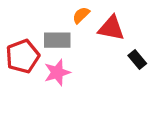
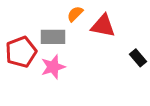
black rectangle: (137, 60) -> (138, 58), moved

